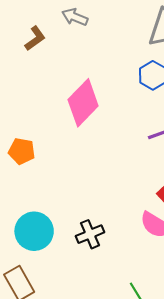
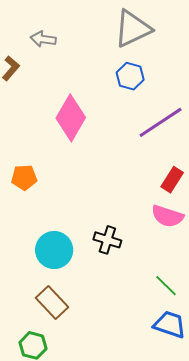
black cross: (90, 234) -> (107, 240), turned -36

